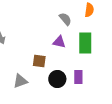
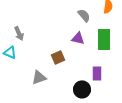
brown square: (39, 61) -> (58, 57), turned -32
black circle: (57, 79) -> (82, 89), moved

